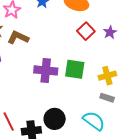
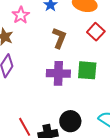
brown L-shape: (18, 38) -> (59, 38), moved, turned 90

